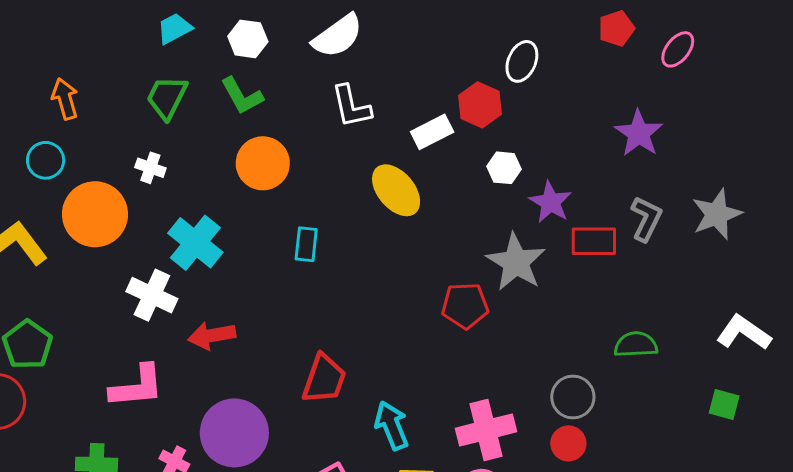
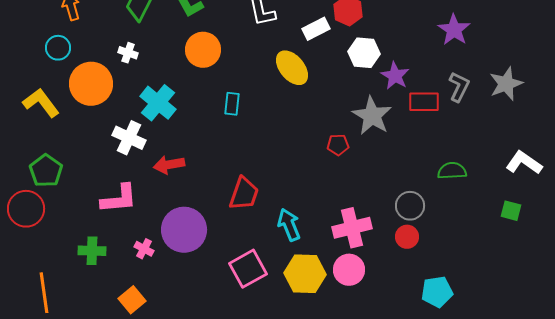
white hexagon: (504, 168) -> (364, 53), size x1.4
red pentagon: (465, 306) -> (338, 145), size x0.7

